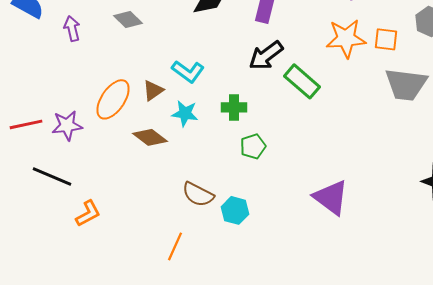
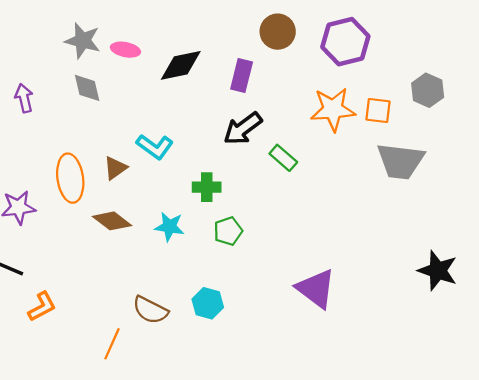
gray diamond: (128, 19) -> (87, 88), turned 32
green rectangle: (302, 81) -> (283, 158), size x0.7
orange ellipse: (113, 99) -> (70, 178), turned -42
cyan star: (185, 113) -> (169, 227), moved
brown semicircle: (198, 194) -> (150, 310), moved
orange line: (175, 246) -> (112, 344), moved

